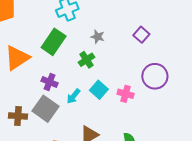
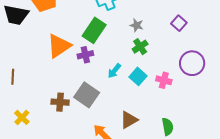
green cross: (87, 60) -> (140, 47), moved
purple cross: (50, 82) -> (85, 55), moved, turned -35
cyan arrow: (73, 96) -> (114, 71), moved

